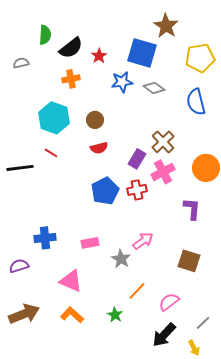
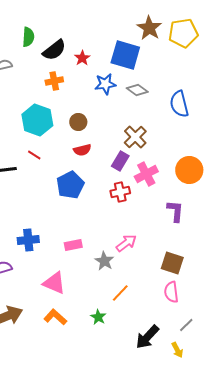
yellow pentagon: (200, 58) -> (183, 33), moved
brown cross: (163, 142) -> (135, 137), moved
blue pentagon: (105, 191) -> (70, 185), moved
pink semicircle: (169, 302) -> (171, 292), moved, turned -60

